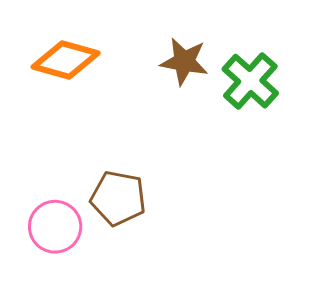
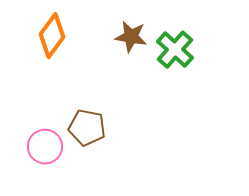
orange diamond: (66, 60) -> (52, 36), turned -69

